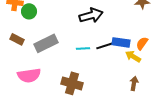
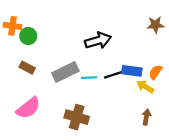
brown rectangle: (17, 39) -> (27, 68), moved
gray rectangle: (46, 43) -> (65, 72), moved
pink semicircle: (29, 75) -> (28, 108), turned -30

